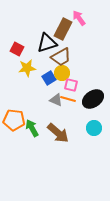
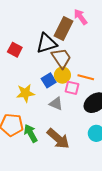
brown trapezoid: (61, 57) -> (61, 58), turned -95
yellow star: (27, 68) -> (25, 93), moved
orange line: (68, 99) -> (86, 77), moved

